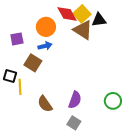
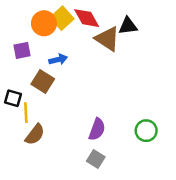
yellow square: (82, 14) -> (62, 18), moved
orange circle: (46, 27) -> (44, 23), moved
brown semicircle: (45, 104) -> (35, 134), moved, turned -108

